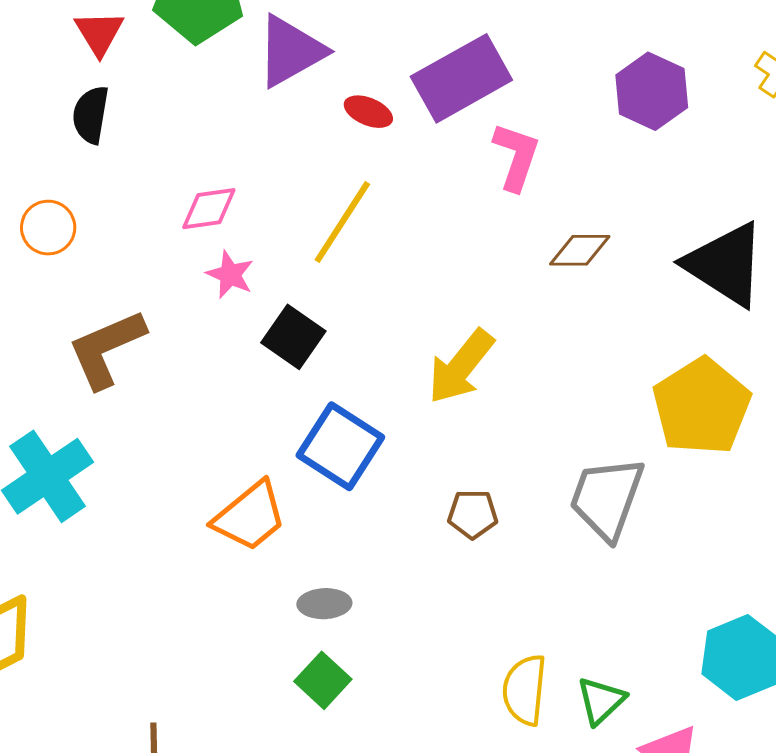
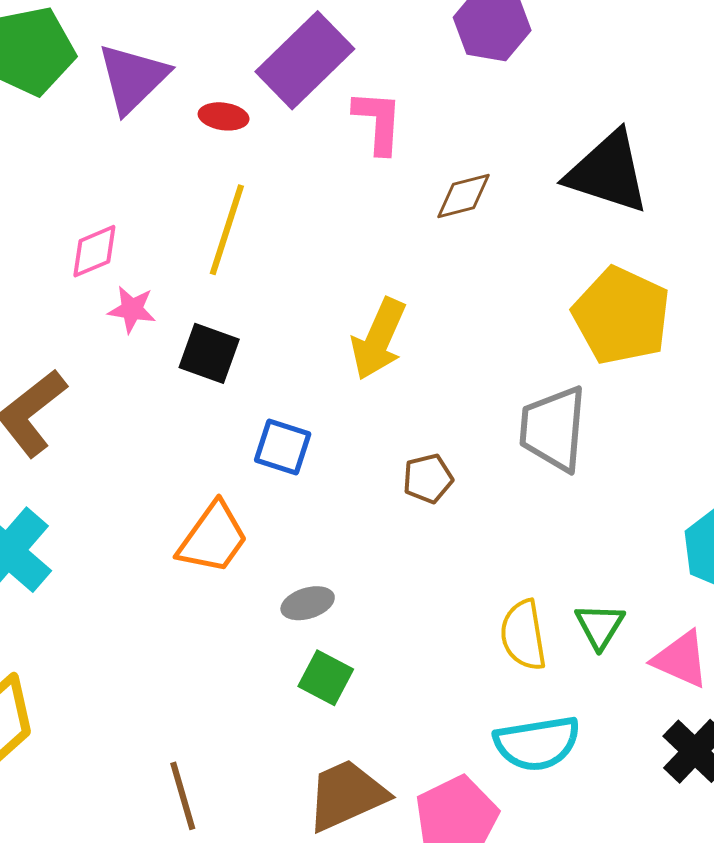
blue square: (340, 446) -> (283, 447), size x0.7

